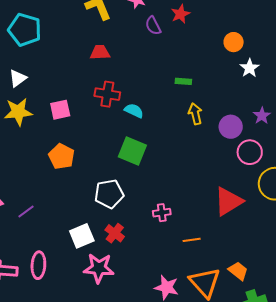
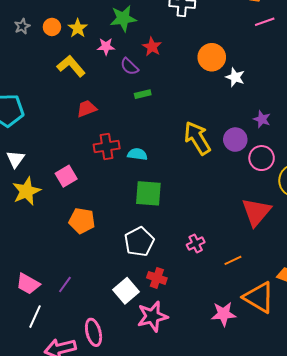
orange circle: (234, 42) -> (212, 57), size x1.4
green rectangle: (183, 81) -> (143, 94), moved
yellow arrow: (195, 114) -> (197, 138), size x1.6

